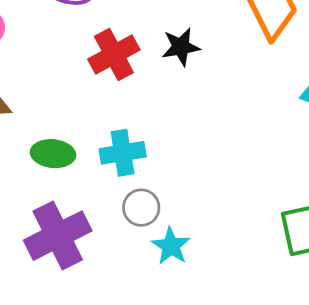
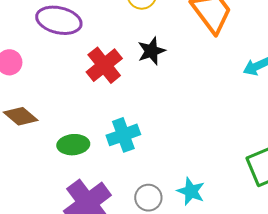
gray circle: (141, 208) -> (148, 198), moved
cyan star: (171, 246) -> (191, 191), moved

